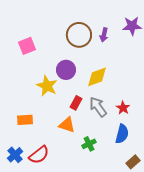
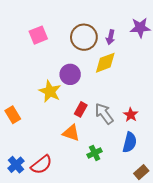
pink square: (27, 46) -> (38, 35), moved
yellow diamond: (97, 77) -> (105, 63), moved
orange rectangle: (25, 120) -> (13, 115), moved, turned 63

